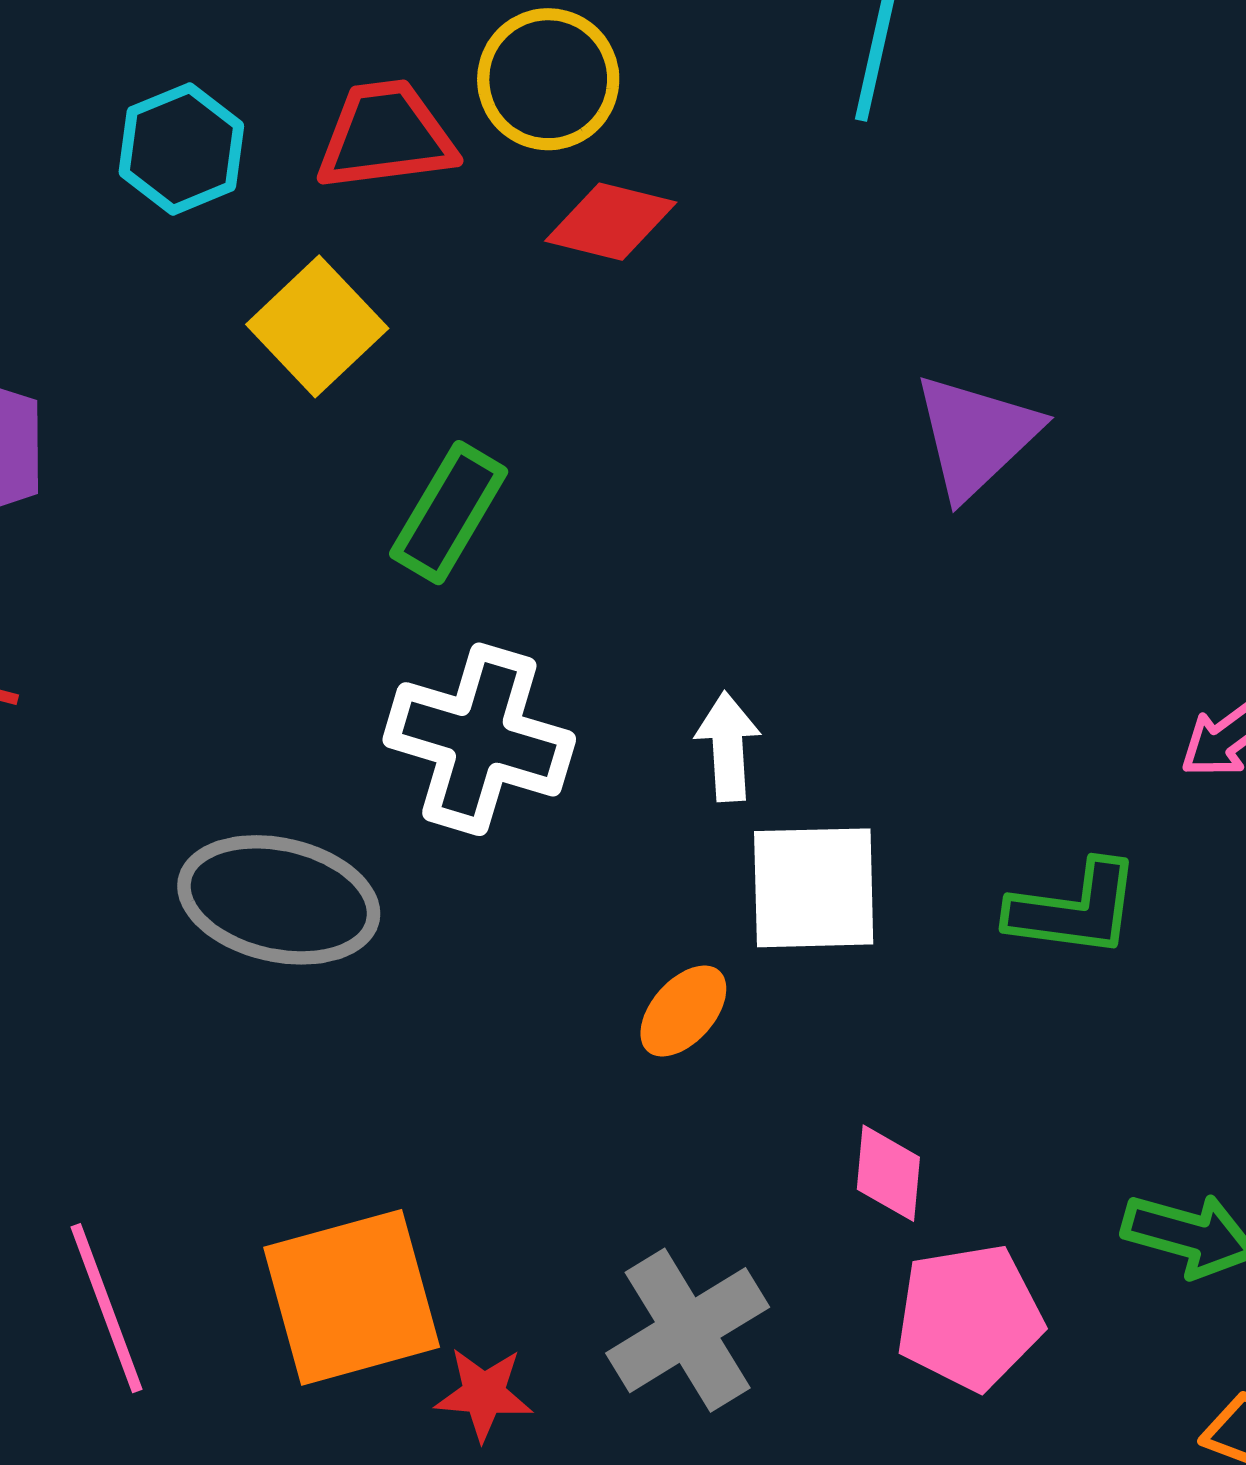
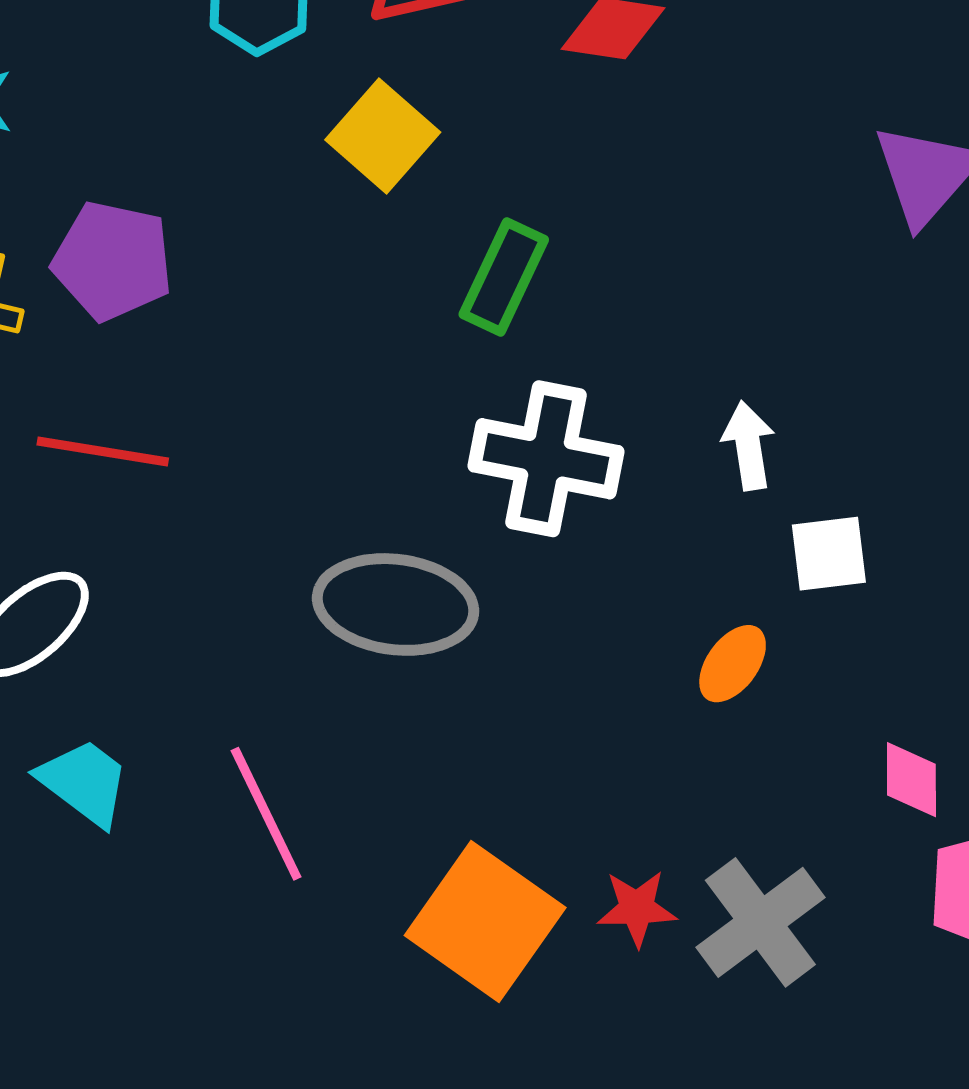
white square: (814, 888) -> (829, 554), size x0.7
orange square: (352, 1297) -> (485, 922), turned -34
pink line: (106, 1308) -> (266, 814), moved
red star: (484, 1394) -> (637, 908), moved

